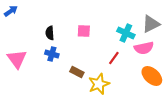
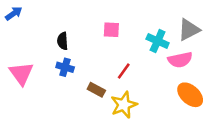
pink square: (84, 31) -> (111, 30), moved
red line: (114, 58) -> (124, 71), moved

